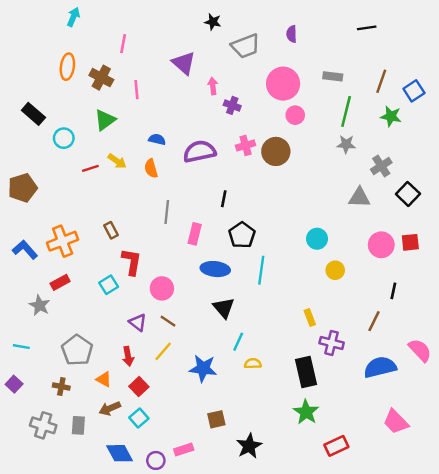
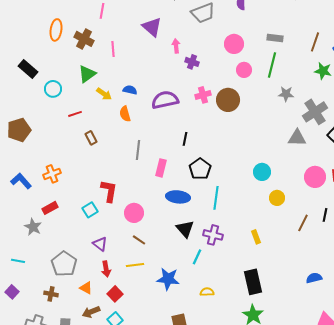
pink circle: (283, 84) -> (234, 44), size x0.7
green line: (346, 111) -> (272, 65), moved
yellow arrow: (117, 161) -> (104, 94), moved
gray cross: (381, 166) -> (315, 112), size x1.4
brown rectangle: (111, 230) -> (91, 138), moved
orange cross: (63, 241) -> (52, 174), size x0.7
brown line: (374, 321) -> (303, 223), moved
purple triangle: (138, 322) -> (100, 244), moved
purple cross: (332, 343) -> (213, 235), moved
yellow line: (163, 351) -> (135, 265), turned 42
yellow semicircle: (253, 364) -> (207, 292), moved
blue semicircle: (380, 367) -> (314, 278), size x0.6

